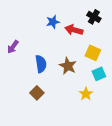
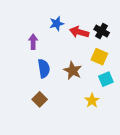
black cross: (94, 17) -> (102, 31), moved
purple arrow: (13, 47) -> (33, 42), moved, turned 144

